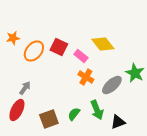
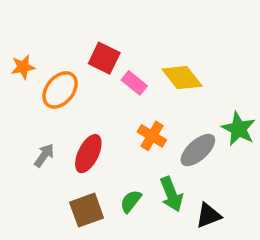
red square: (59, 47) -> (104, 58), moved
pink rectangle: (81, 56) -> (134, 83), moved
red ellipse: (17, 110) -> (88, 154), moved

